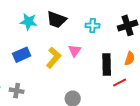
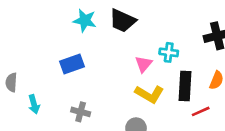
cyan cross: (93, 26) -> (169, 52), moved
yellow L-shape: (54, 58) -> (149, 94), moved, turned 75
gray cross: (17, 91) -> (81, 112), moved

